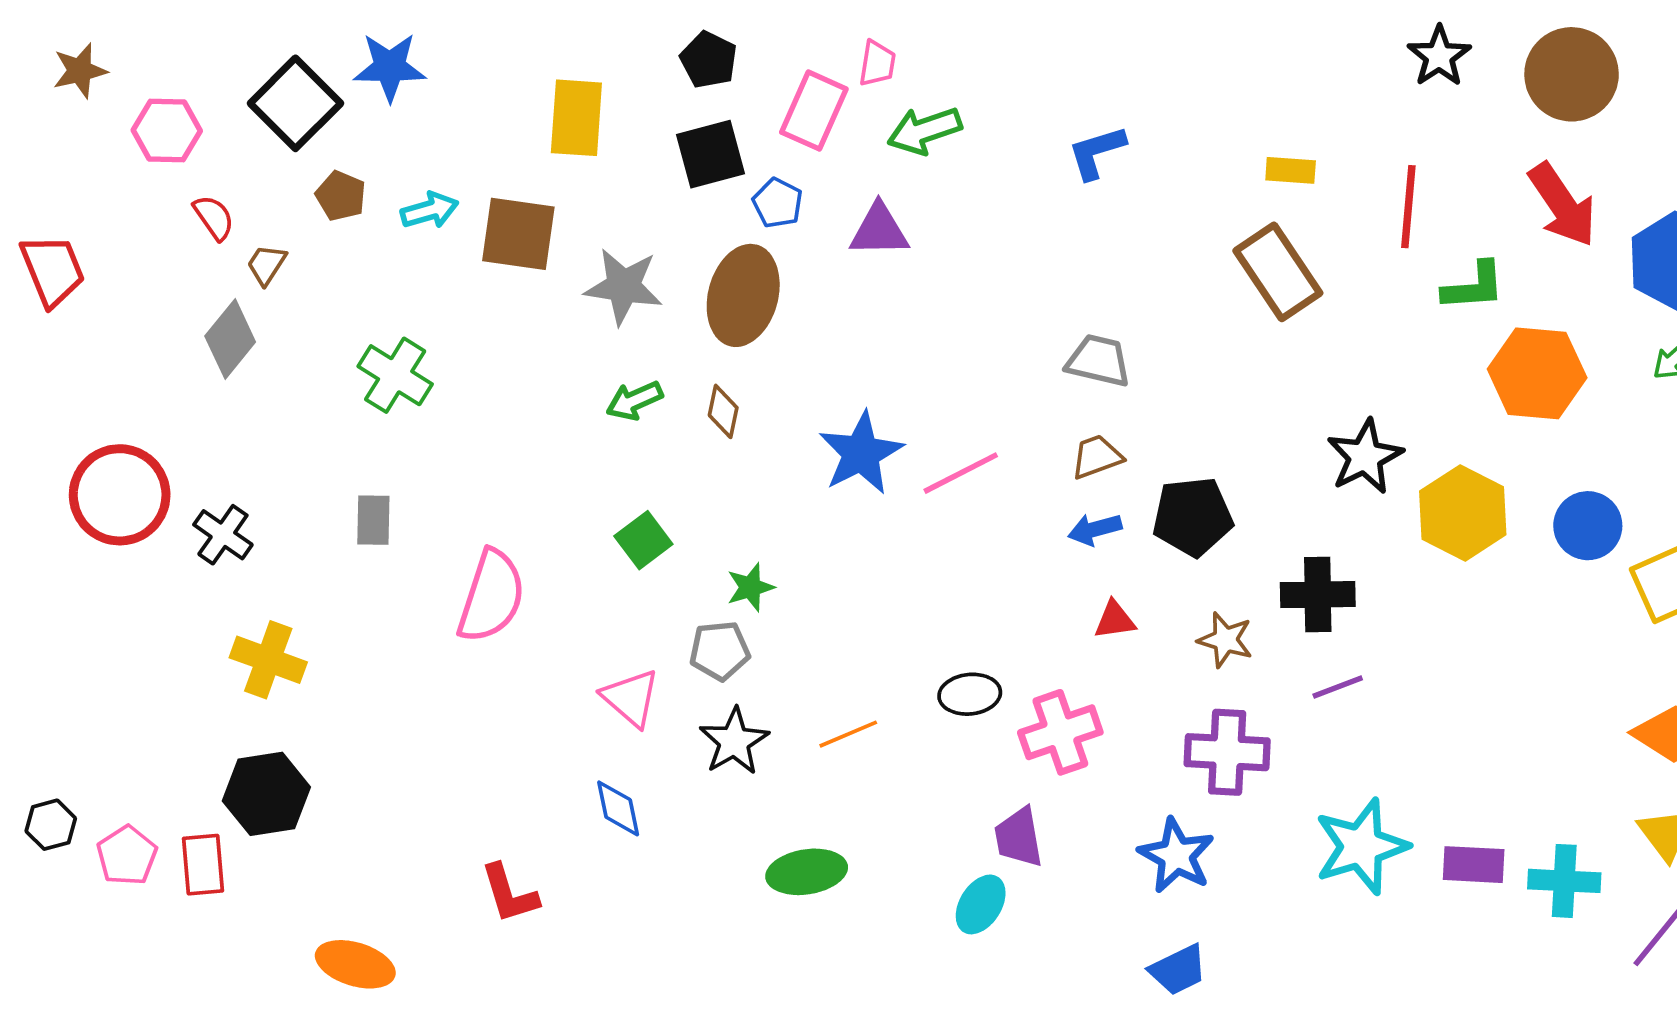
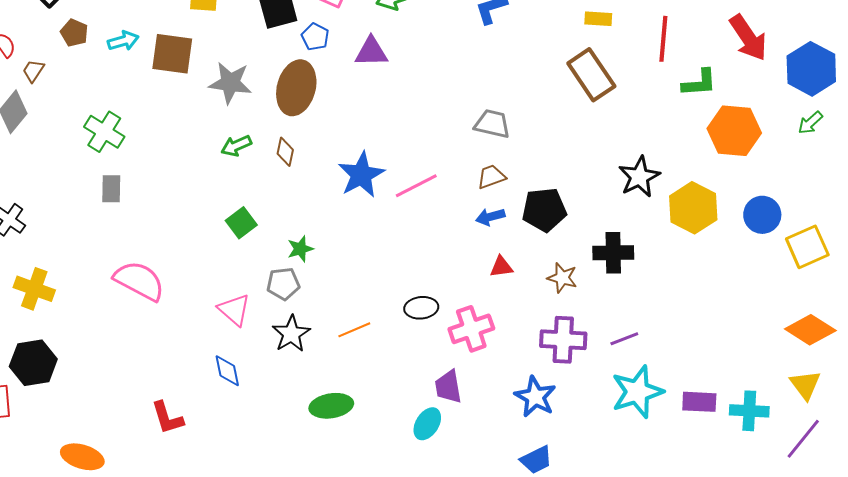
gray rectangle: (373, 520) -> (111, 189), moved
pink semicircle: (491, 596) -> (139, 281), moved, turned -80
purple line: (1338, 687) -> (624, 339), moved

